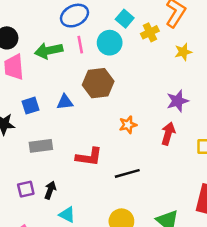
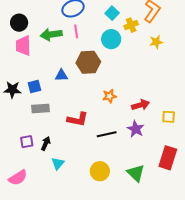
cyan circle: (110, 43) -> (111, 39), moved
purple star: (178, 101) -> (136, 129), moved, turned -30
blue square: (31, 106) -> (34, 87), moved
red arrow: (168, 134) -> (141, 105), turned 54
cyan triangle: (67, 215) -> (58, 163), turned 40

